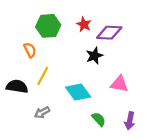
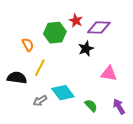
green hexagon: (48, 26) -> (55, 33), moved
cyan diamond: (78, 92) -> (63, 93), moved
purple arrow: (130, 121) -> (119, 107), turned 140

